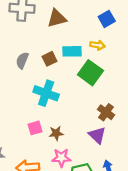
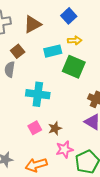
blue square: (107, 19) -> (69, 16), moved
brown square: (49, 59) -> (18, 51), moved

